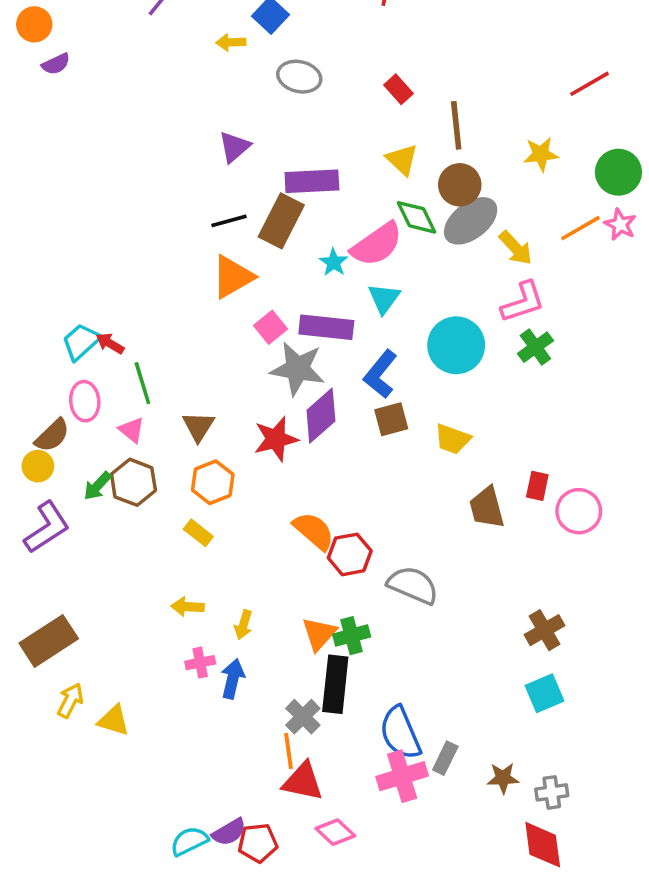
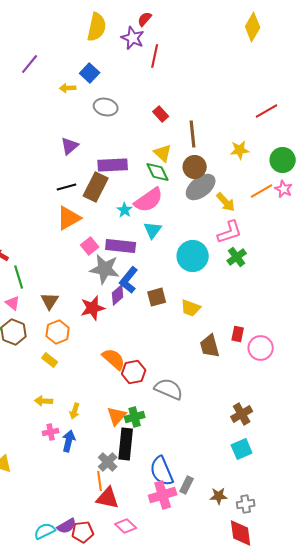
green diamond: (416, 217) -> (158, 172), moved
blue L-shape: (380, 374) -> (129, 280), moved
purple diamond: (321, 416) -> (118, 295), size x0.7

